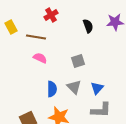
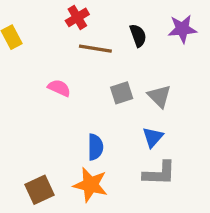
brown line: (36, 37) -> (95, 49), moved
gray triangle: (74, 87) -> (159, 96), moved
blue semicircle: (52, 89) -> (95, 147), moved

